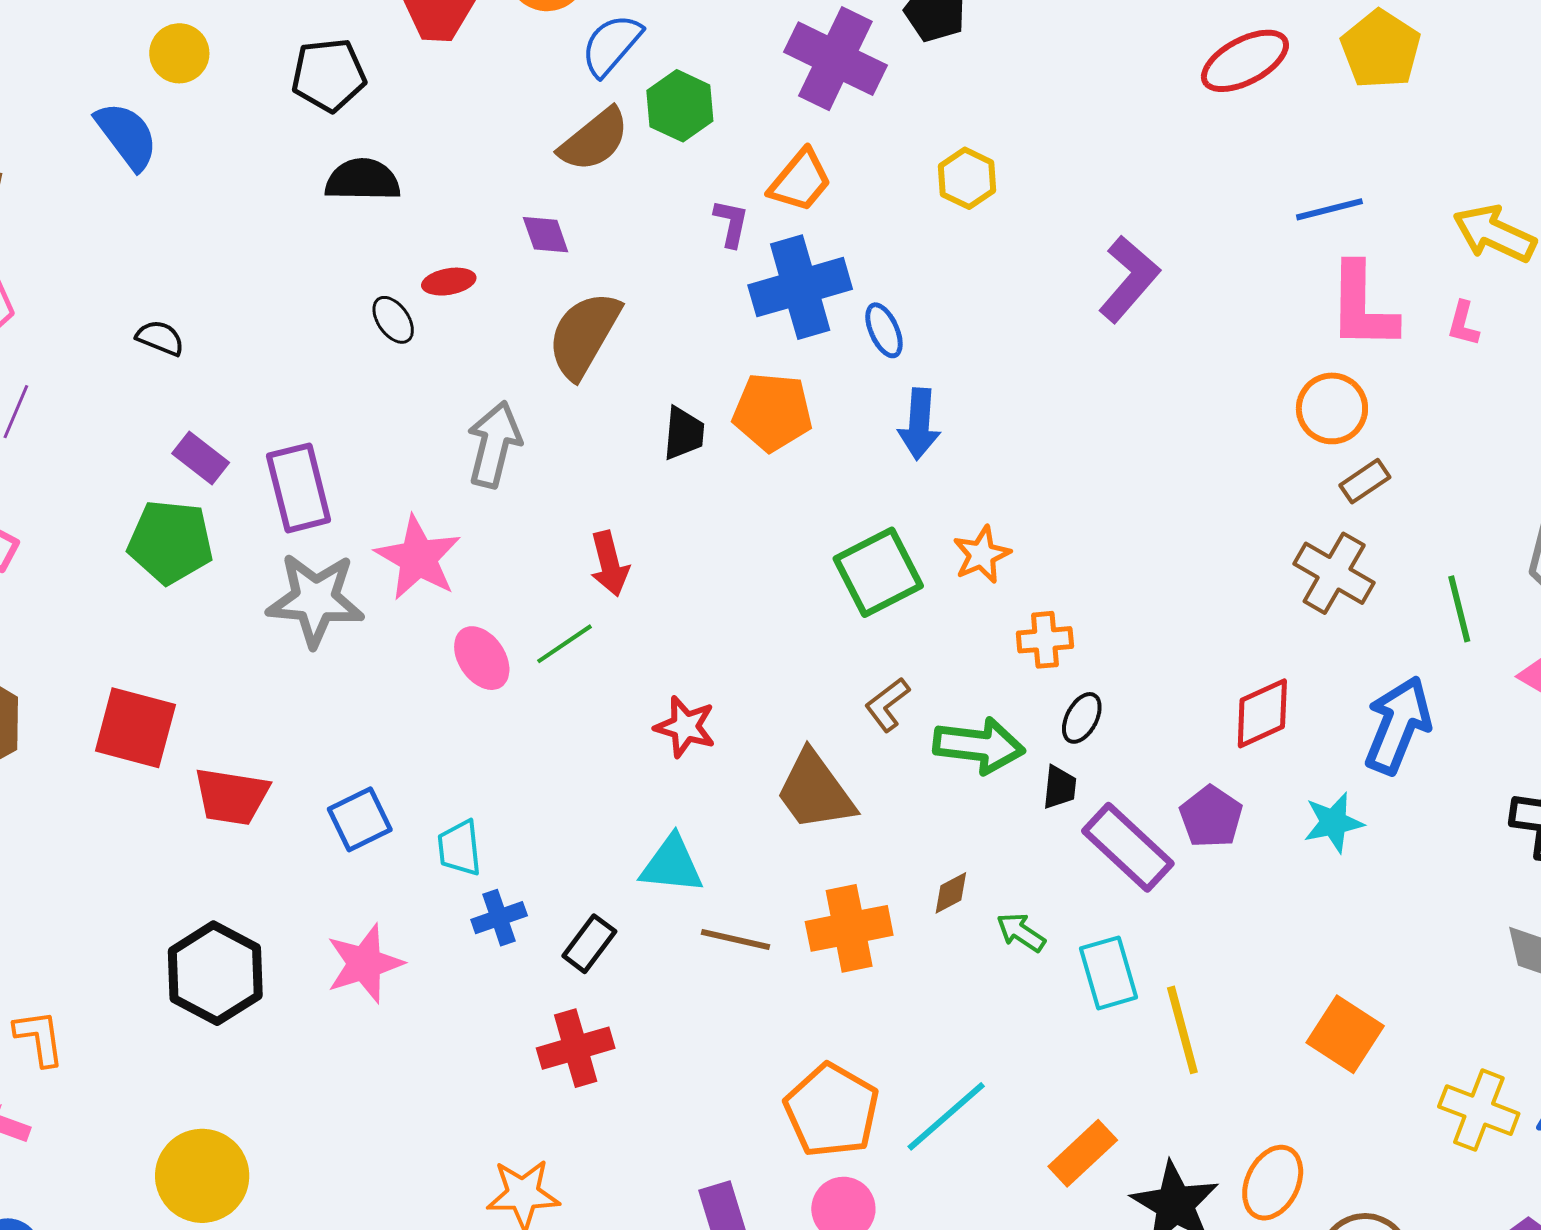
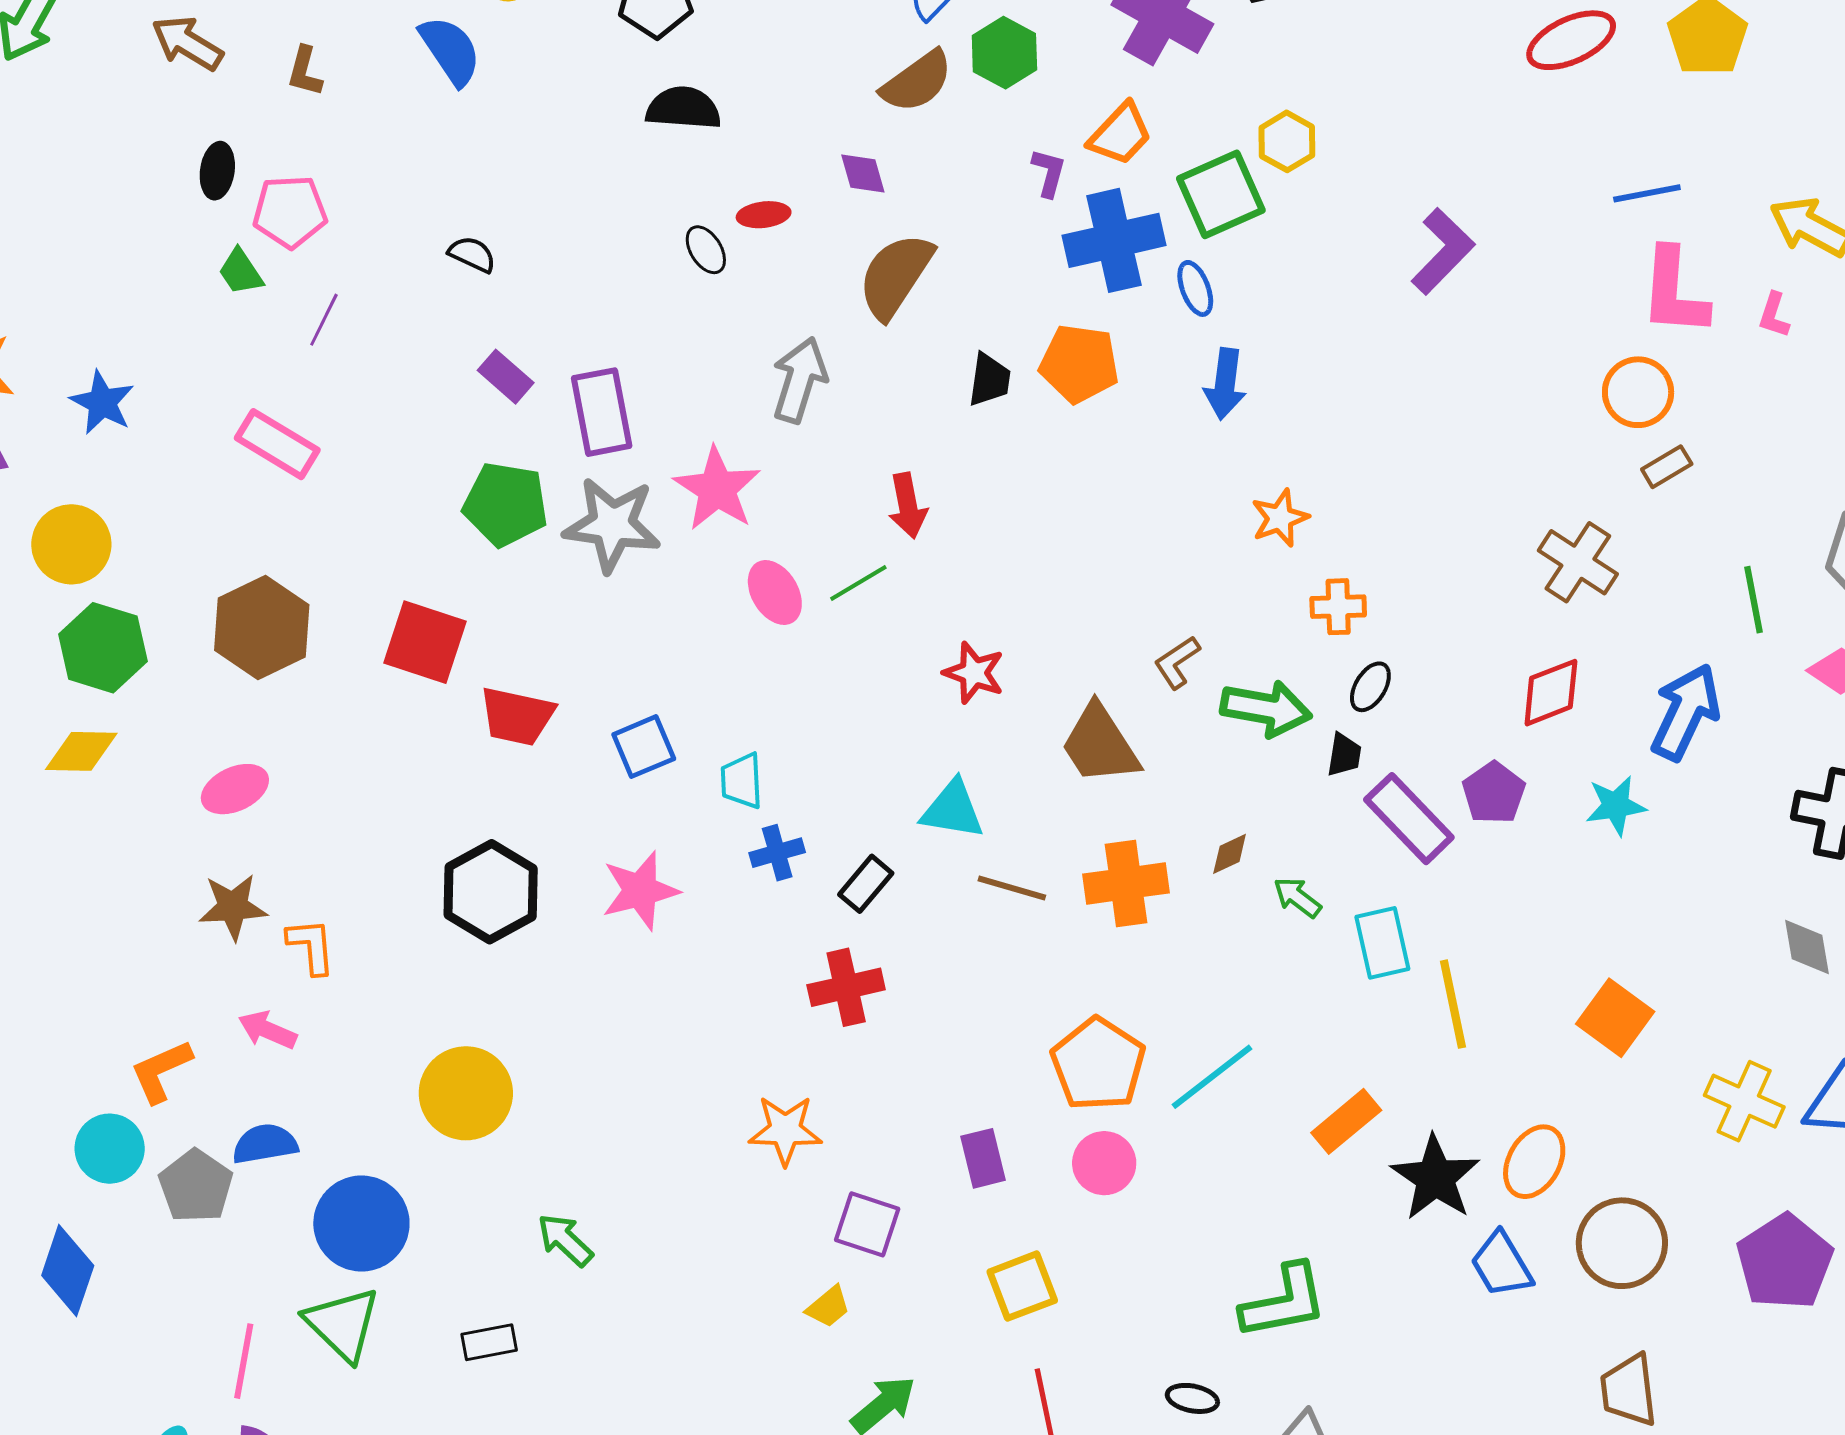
green pentagon: (170, 542) -> (506, 504), moved
green square: (878, 572) -> (1221, 194), moved
brown cross: (1334, 573) -> (1578, 562), moved

